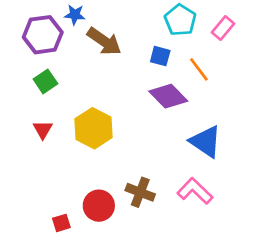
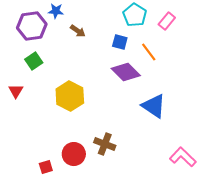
brown arrow: (104, 41) -> (78, 31), size x0.6
red triangle: (43, 130) -> (16, 91), moved
pink L-shape: (195, 191) -> (183, 157), moved

